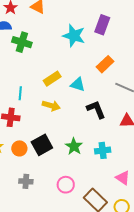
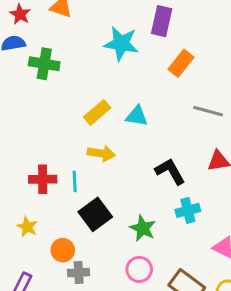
orange rectangle: (105, 64) -> (181, 63), moved
cyan line: (20, 93) -> (75, 181), moved
black L-shape: (96, 110) -> (170, 171), moved
green star: (74, 146) -> (143, 228), moved
orange circle: (19, 148) -> (63, 250), moved

